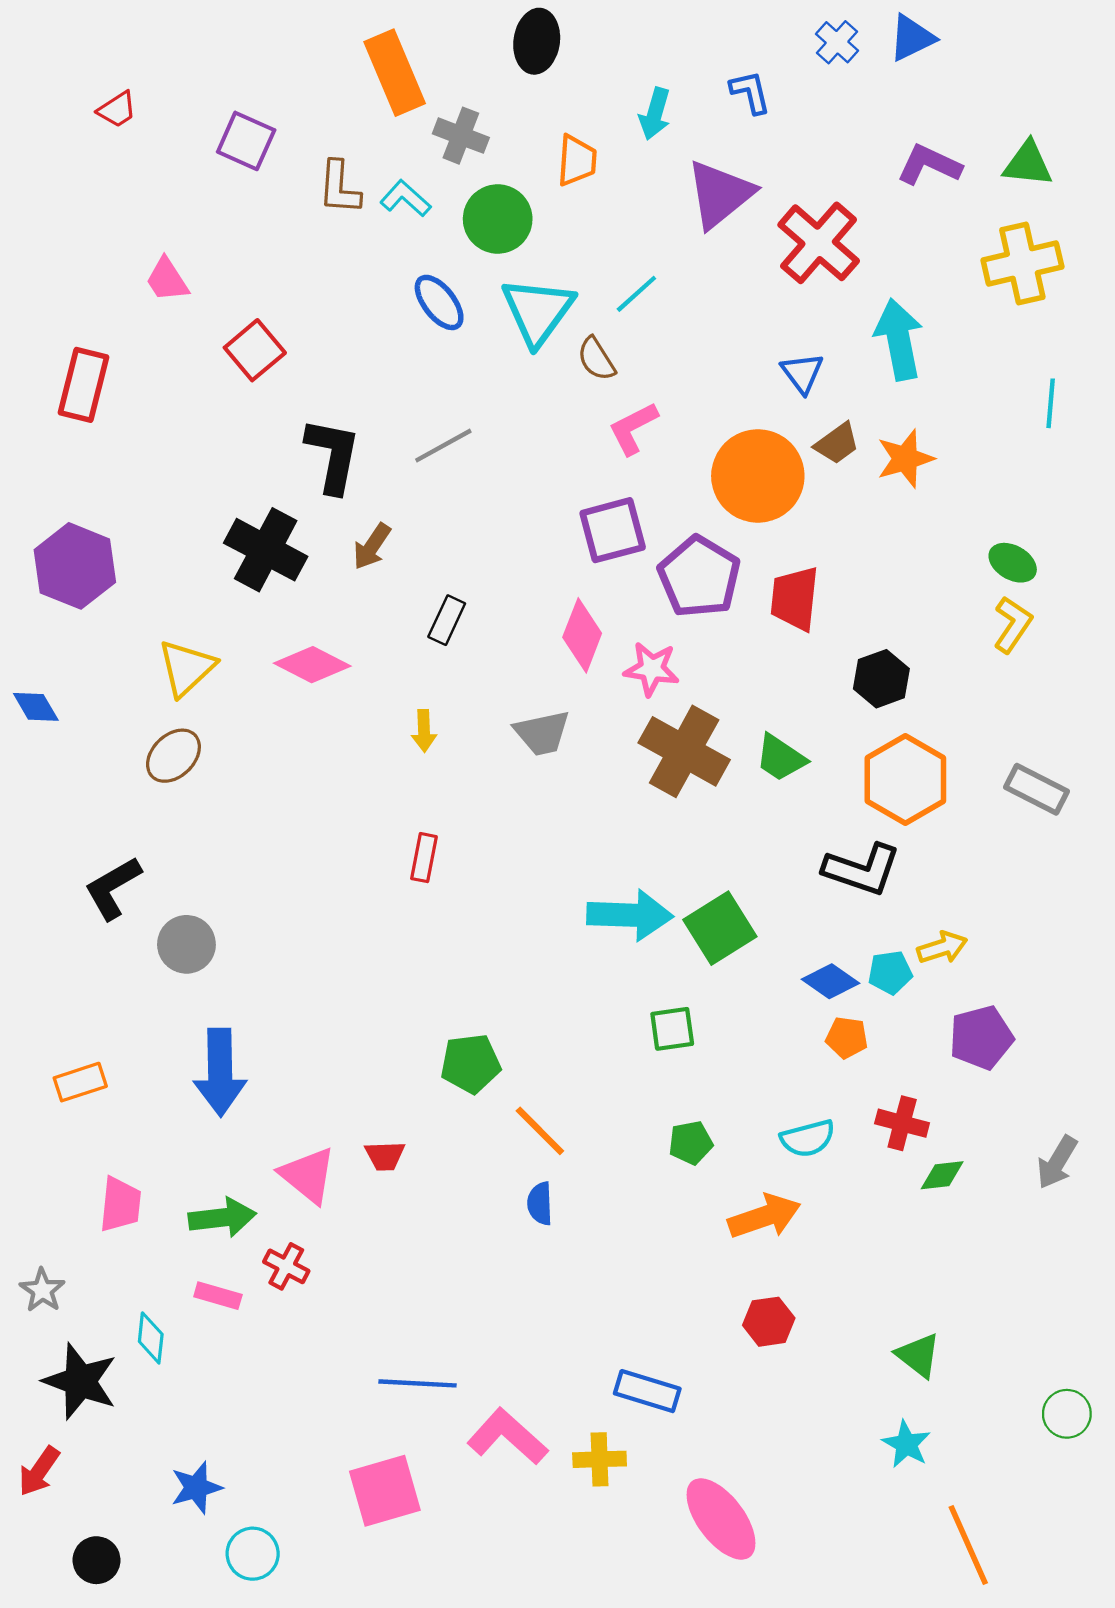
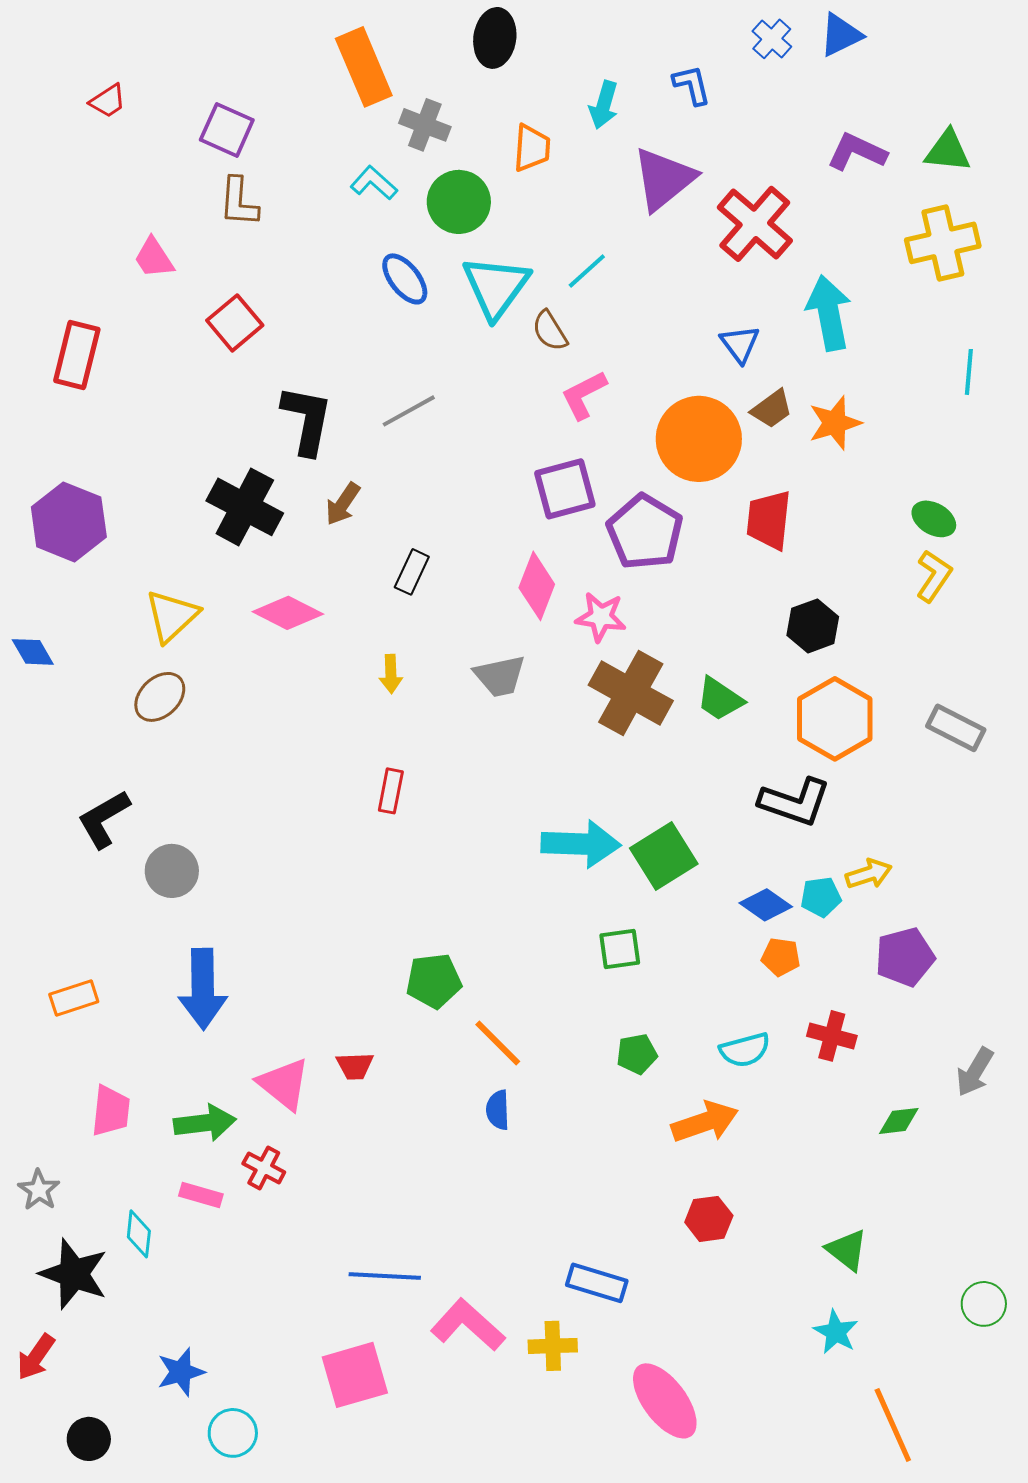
brown L-shape: (339, 188) -> (239, 202), moved
red trapezoid: (795, 598) -> (769, 520), moved
green diamond: (942, 1175) -> (899, 1121), moved

